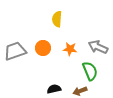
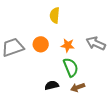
green semicircle: (90, 71) -> (71, 67), moved

